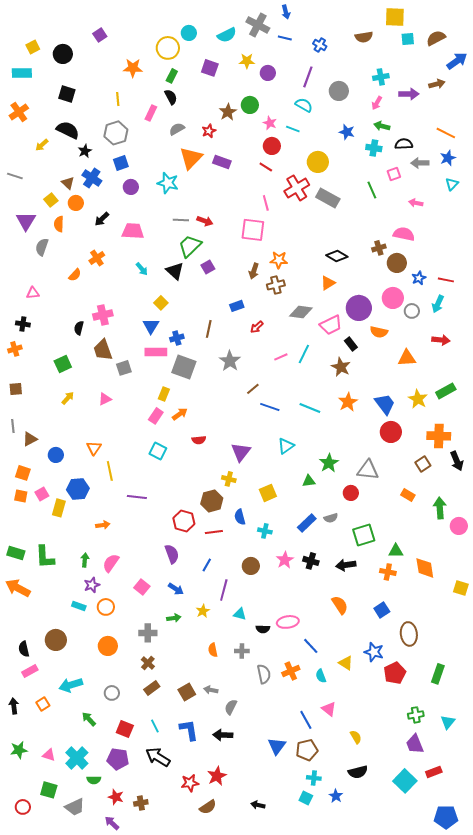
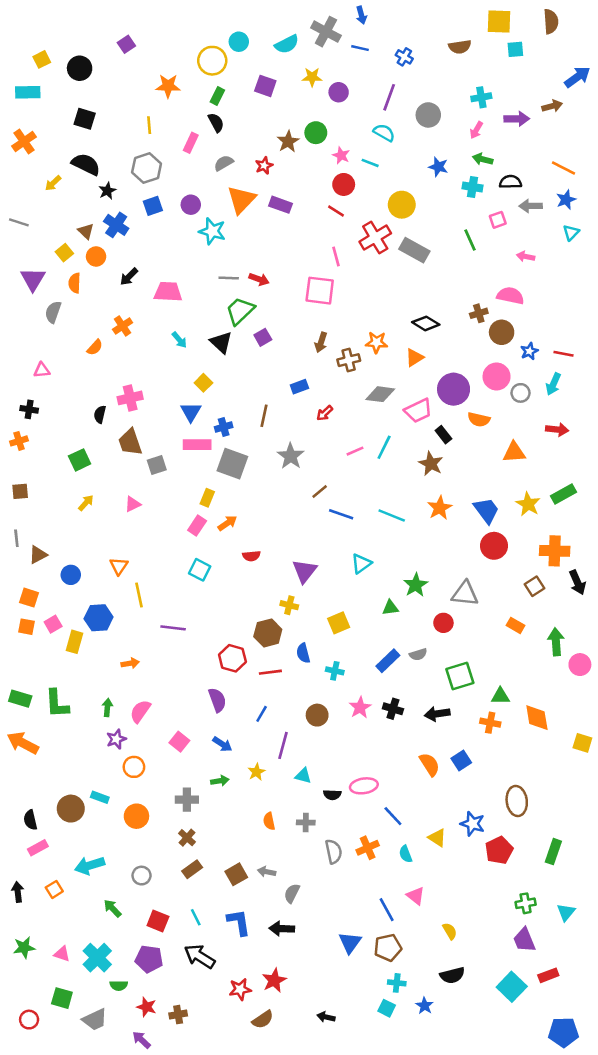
brown semicircle: (436, 38) -> (551, 21), moved, turned 114
purple circle: (131, 187) -> (191, 205), moved
orange star: (279, 260) -> (376, 342), moved
cyan rectangle: (79, 606) -> (100, 797), moved
blue square: (382, 610) -> (461, 761), moved

